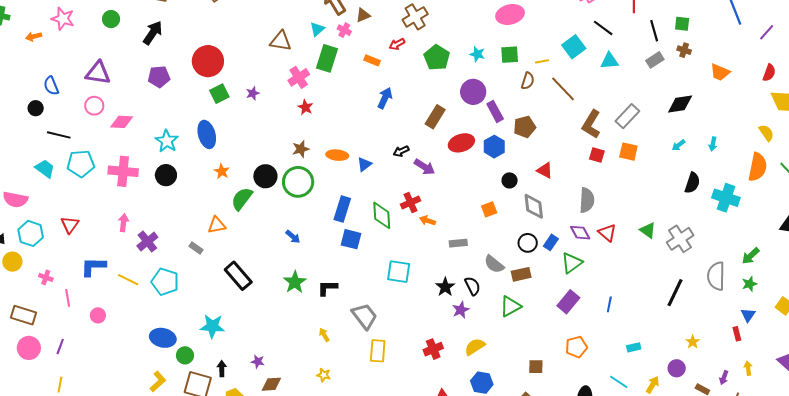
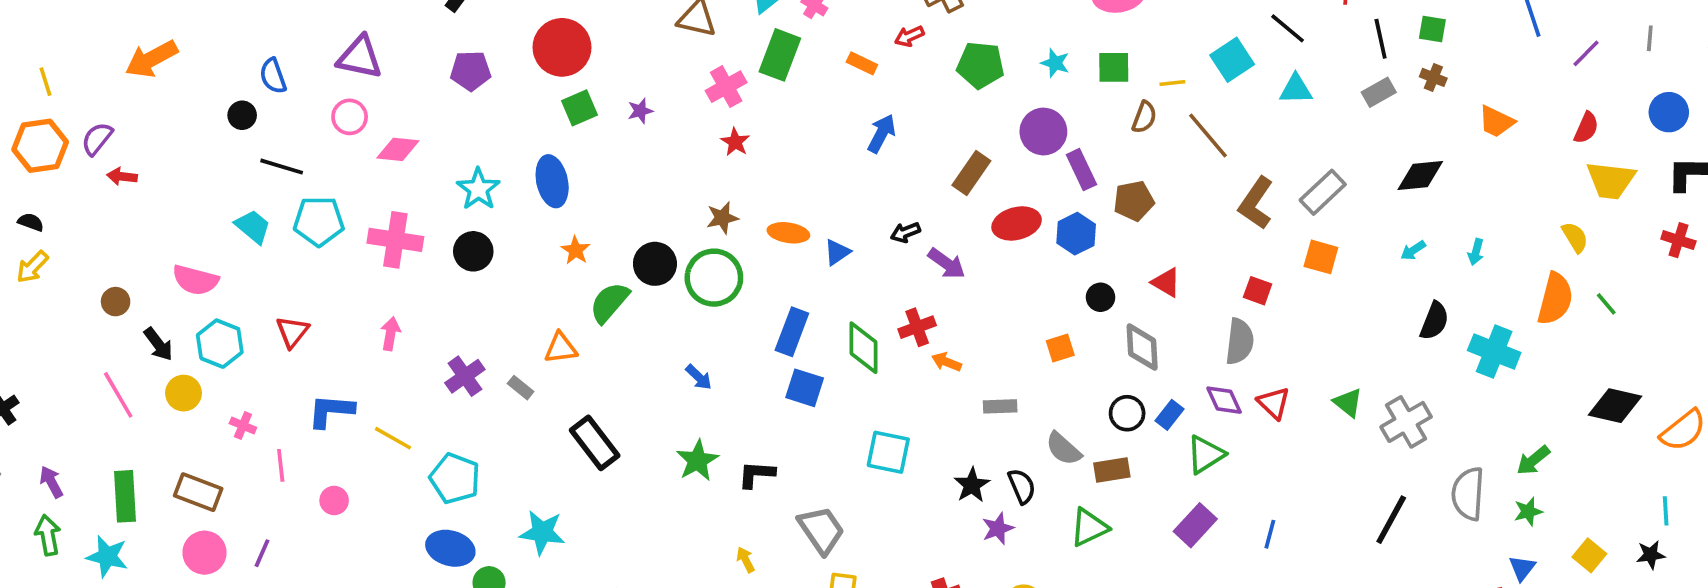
green pentagon: (437, 58) -> (980, 65), turned -30
red square: (597, 155) -> (1258, 291), moved
purple cross: (147, 241) -> (465, 376), moved
cyan pentagon: (165, 282) -> (455, 478), moved

